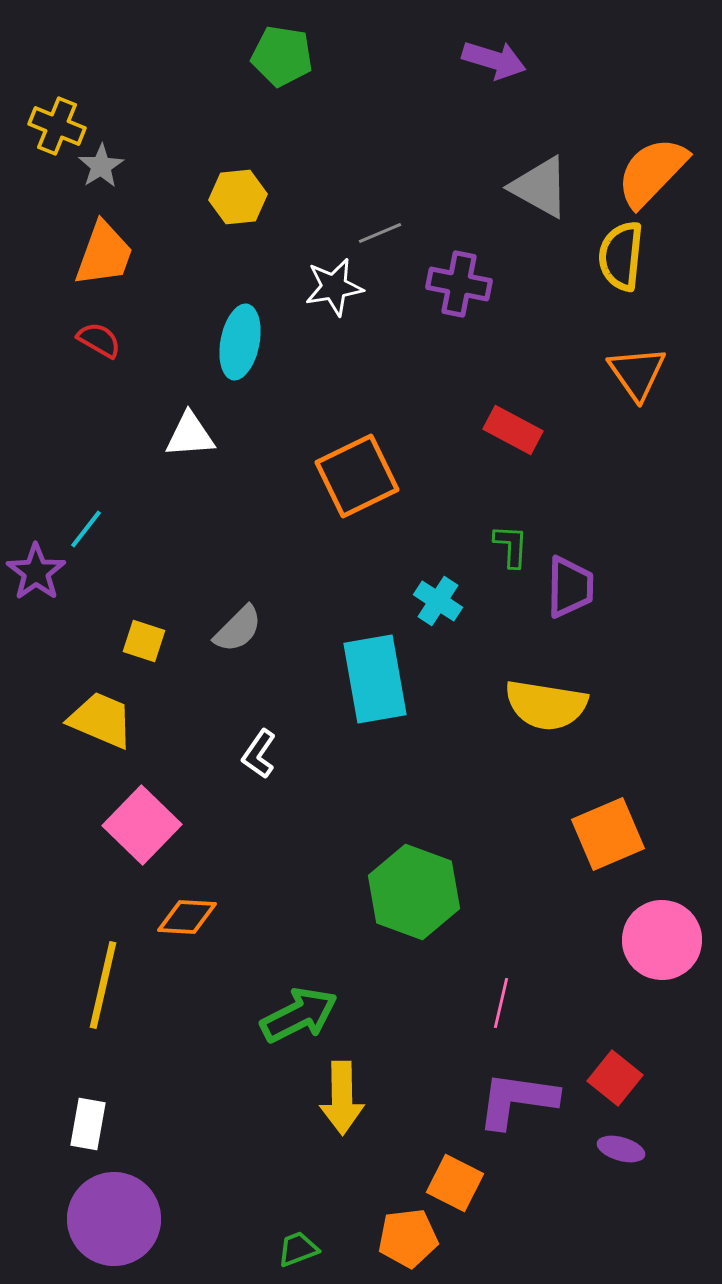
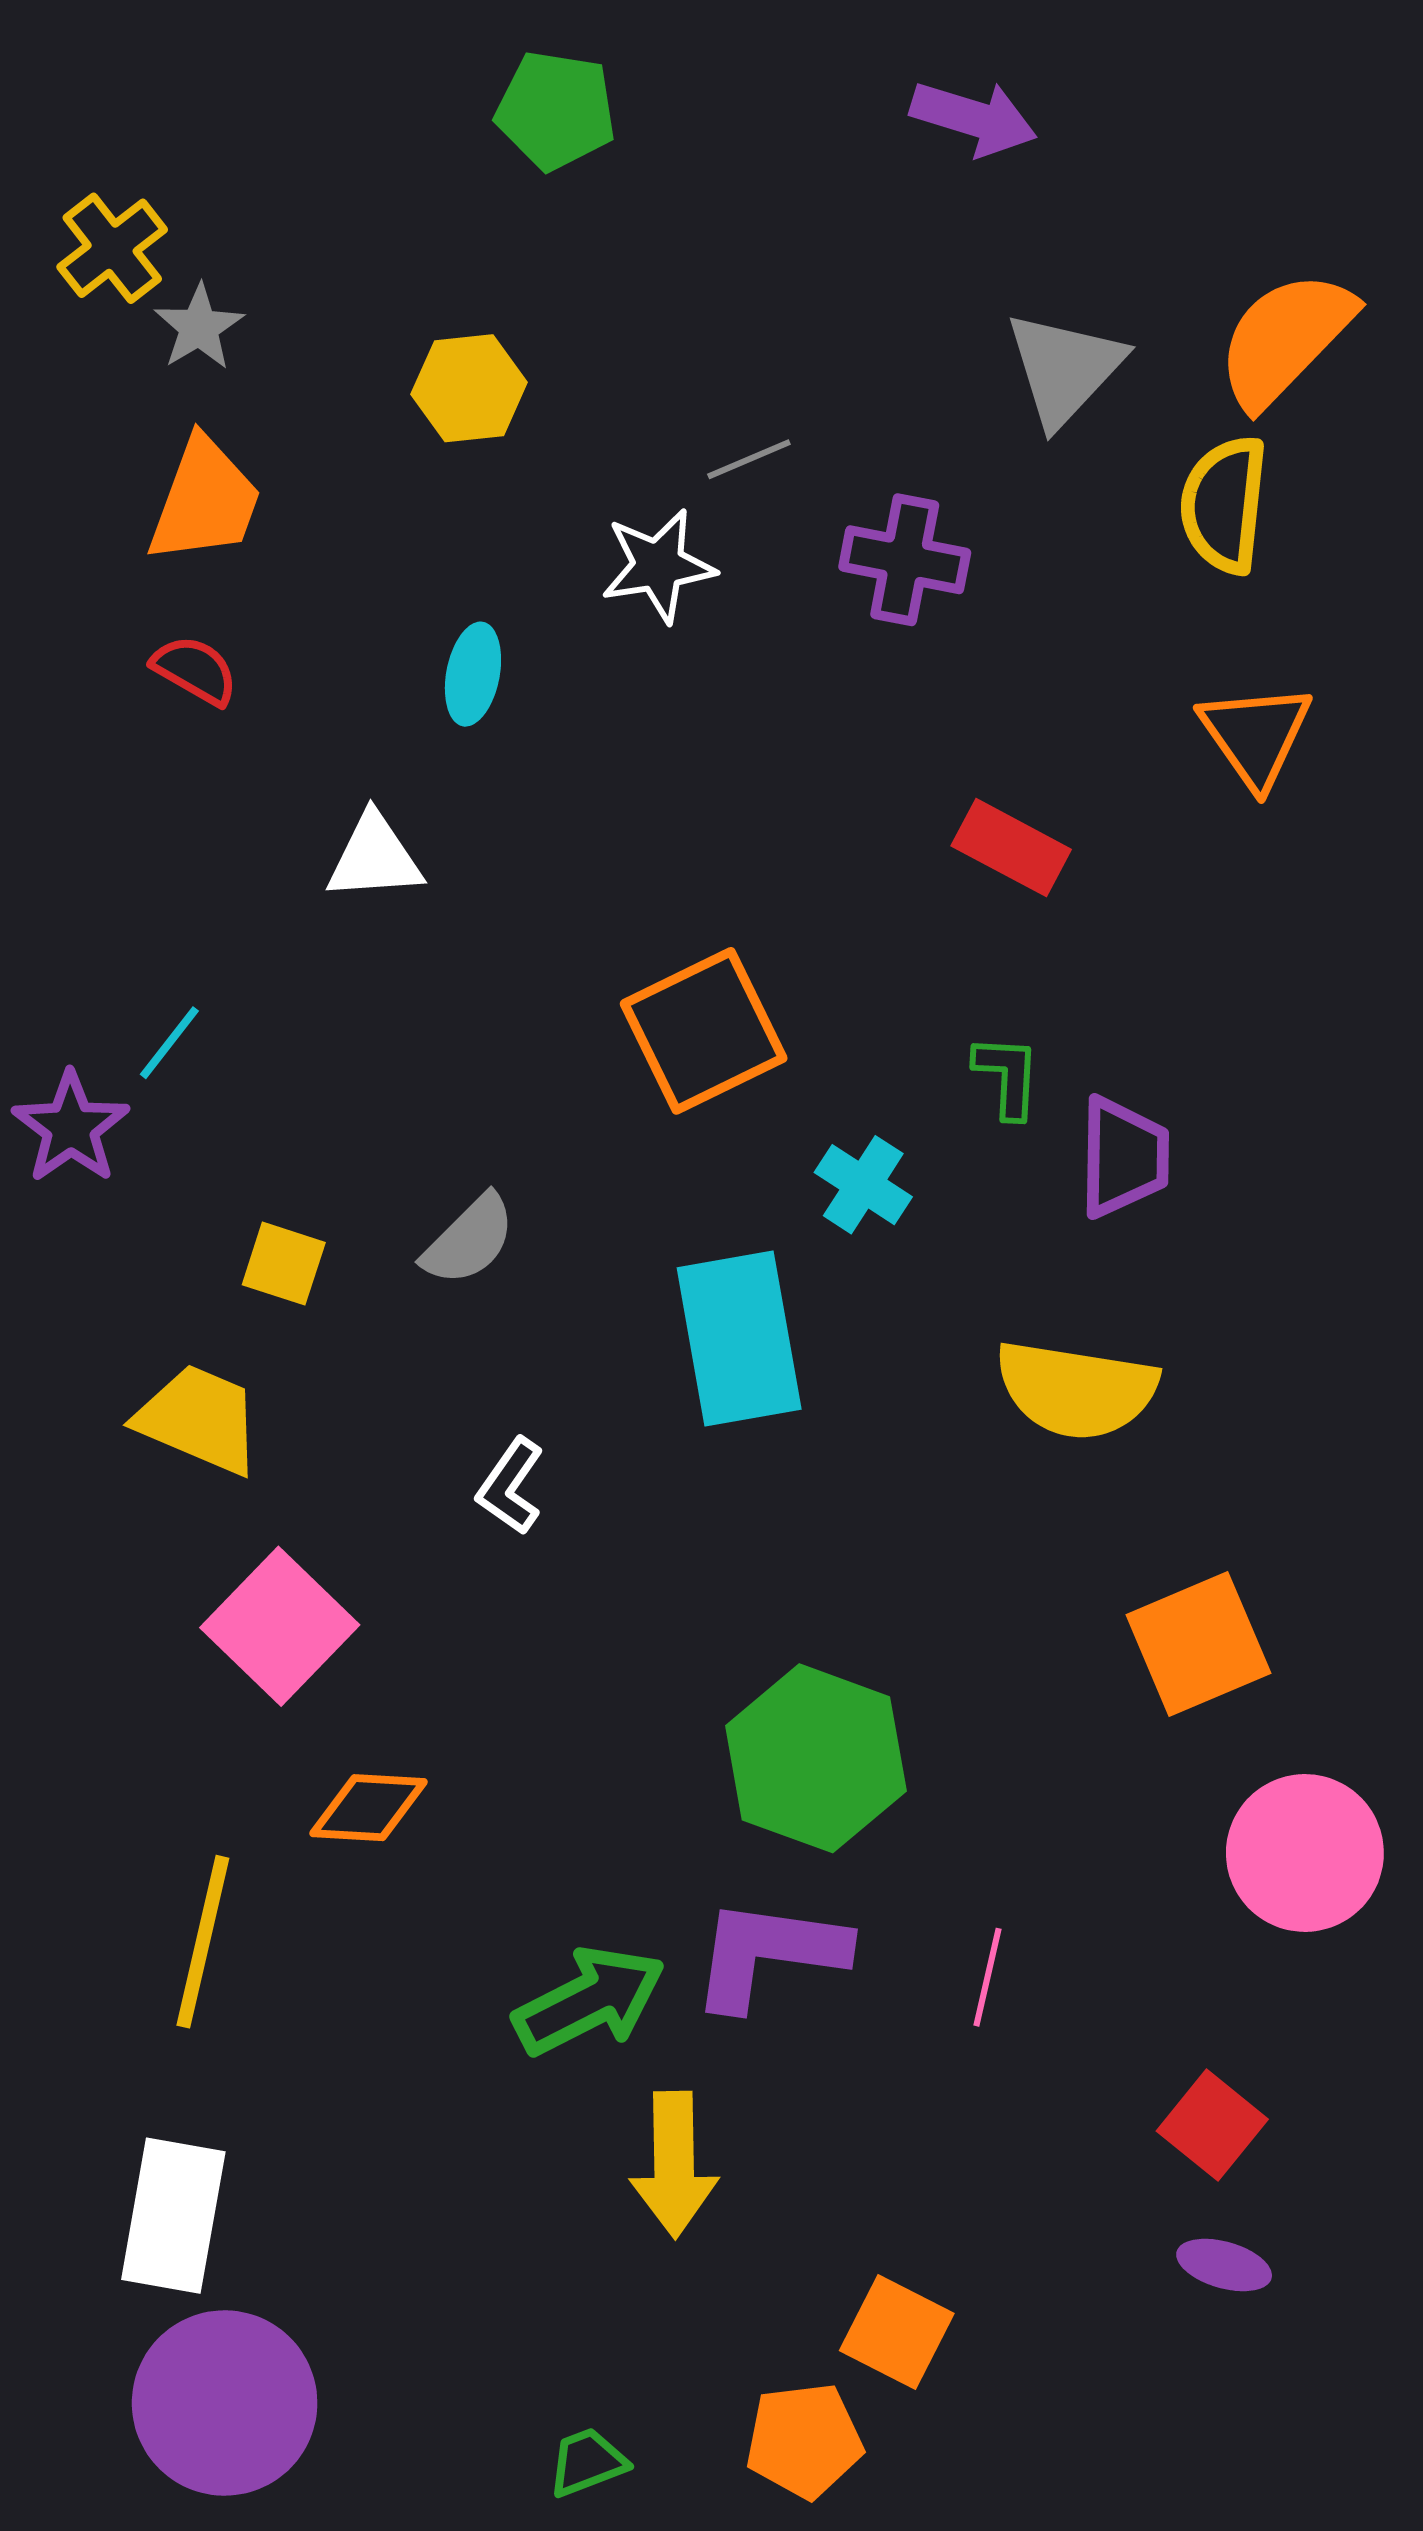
yellow cross: (57, 126) -> (112, 248), turned 30
gray triangle: (540, 187) -> (1064, 369), turned 44
cyan ellipse: (240, 342) -> (473, 674), size x0.7
orange square: (357, 476) -> (704, 1031), moved
purple L-shape: (517, 1100) -> (769, 1954), moved
white rectangle: (88, 1124) -> (173, 2216), size x1.5

